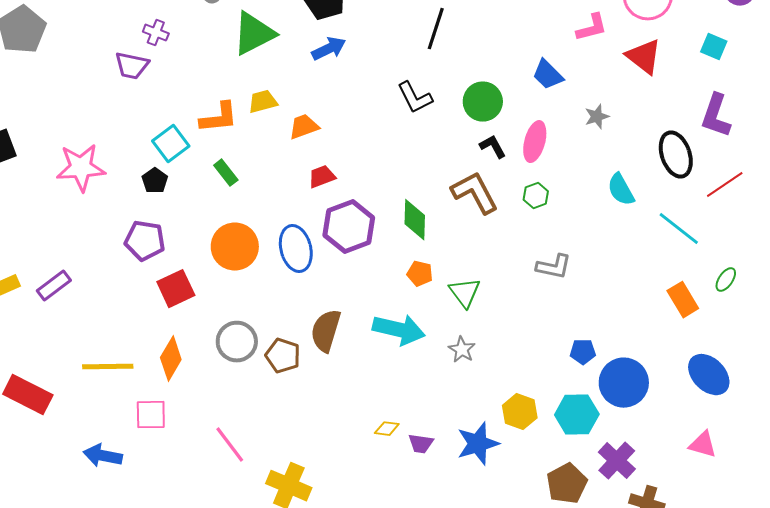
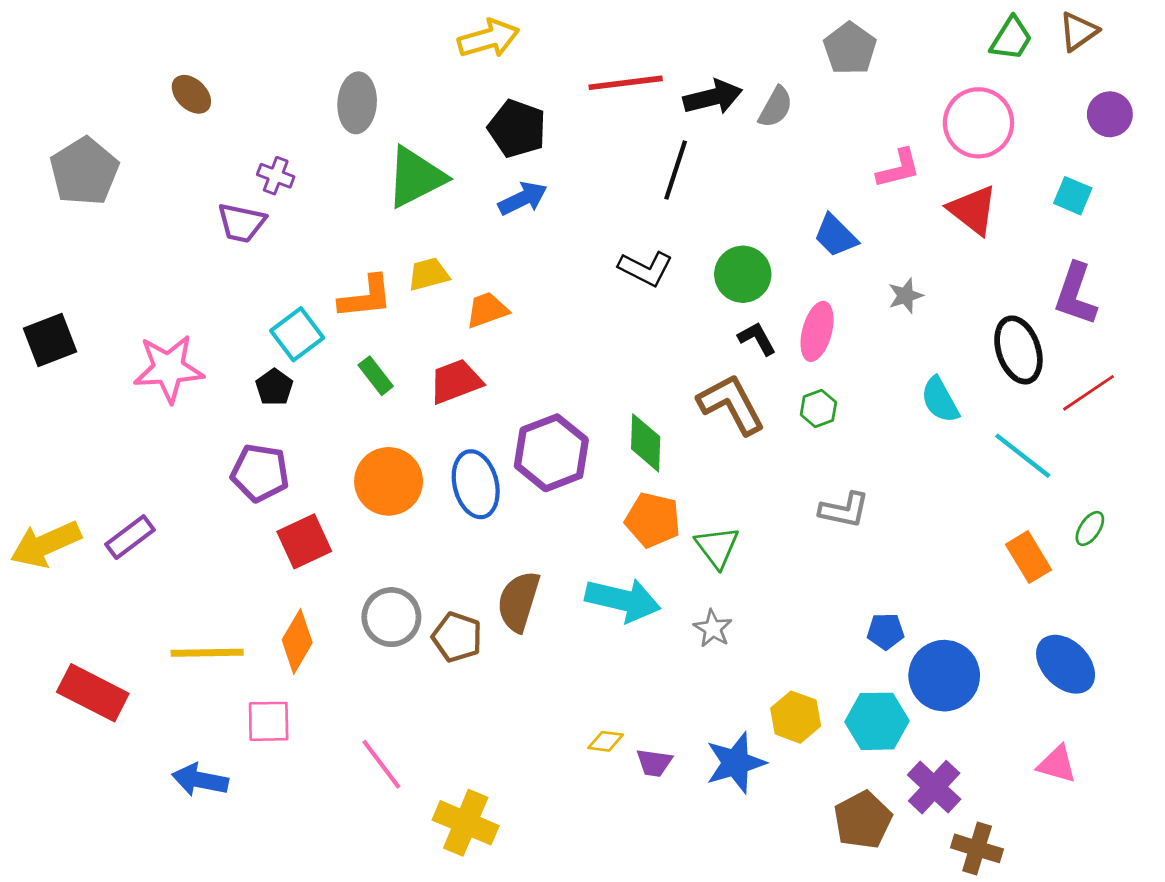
black L-shape: (415, 98) -> (646, 269), turned -36
red trapezoid: (322, 177) -> (456, 381), moved, size x1.4
orange pentagon: (420, 274) -> (653, 520), size x1.5

